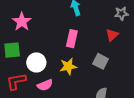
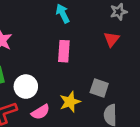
gray square: (101, 61) -> (99, 88), moved
yellow star: (68, 66) -> (70, 102), moved

